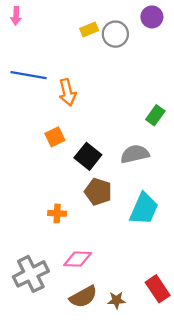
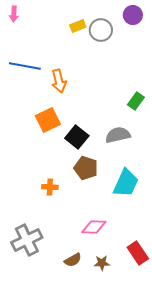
orange square: (55, 137) -> (48, 120), size x1.4
pink diamond: (78, 259) -> (94, 227), moved
brown semicircle: (83, 297) -> (73, 260), size x0.7

